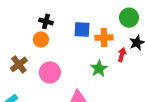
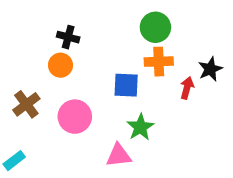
green circle: (129, 18) -> (155, 27), moved
blue square: (82, 30) -> (126, 85), moved
green star: (99, 69) -> (140, 127), moved

